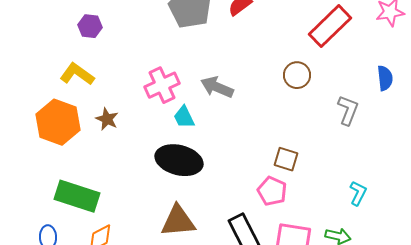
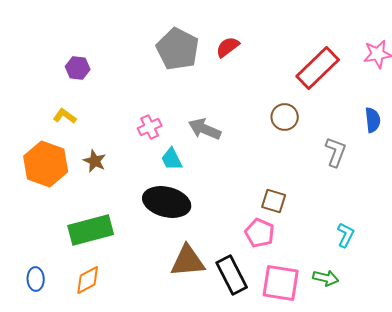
yellow L-shape: (77, 74) -> (65, 116), size x0.7
pink cross: (162, 85) -> (150, 127), size x0.7
green rectangle: (77, 196) -> (91, 230), moved, turned -33
brown triangle: (178, 221) -> (188, 261), moved

